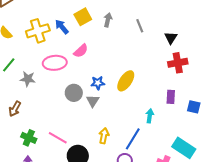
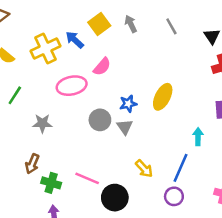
gray arrow: (108, 20) -> (131, 24), turned -32
gray star: (28, 79) -> (42, 123), moved
brown arrow: (15, 109) -> (32, 164), moved
yellow arrow: (104, 136) -> (144, 169), turned 133

